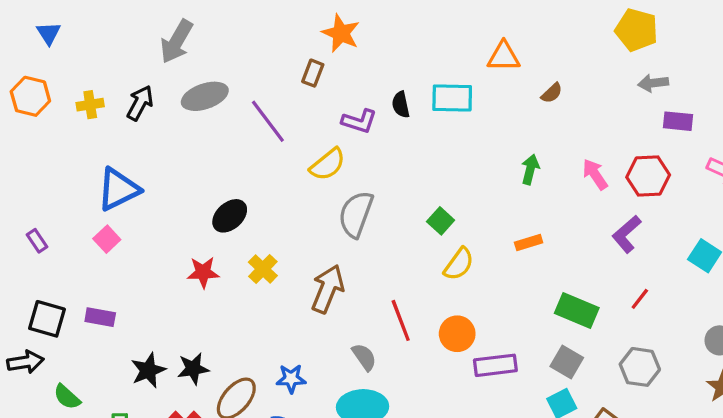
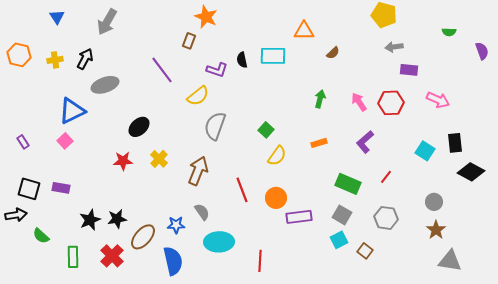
blue triangle: (49, 33) -> (57, 17), moved
gray ellipse: (205, 96) -> (105, 85), moved
purple L-shape: (627, 234) -> (365, 142), moved
gray semicircle: (364, 357) -> (202, 212), moved

